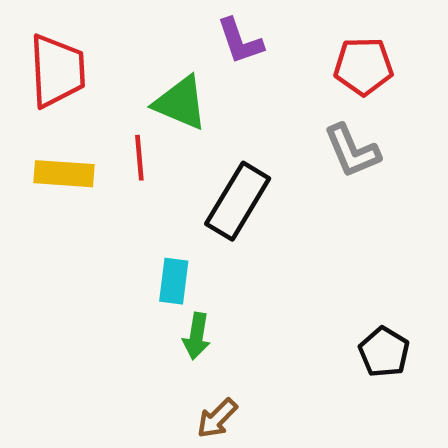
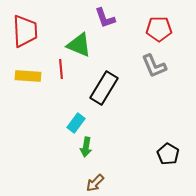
cyan rectangle: (174, 281) -> (76, 123), turned 30

